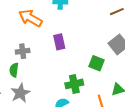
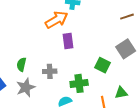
orange arrow: (30, 18) -> (56, 20), moved, turned 115
gray cross: (23, 51) -> (50, 71), moved

